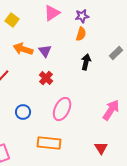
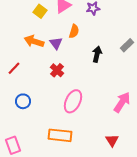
yellow square: (12, 20) -> (40, 11), moved
orange semicircle: (81, 34) -> (74, 31), moved
blue circle: (23, 112) -> (23, 101), moved

